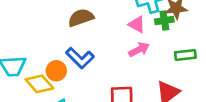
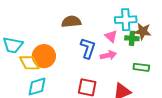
blue L-shape: (80, 58) -> (88, 48), moved, turned -130
orange circle: (56, 71) -> (44, 56), size x1.5

